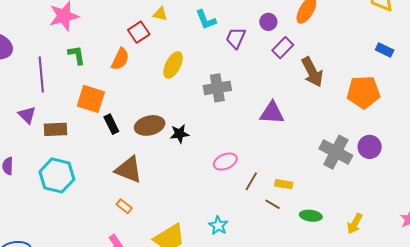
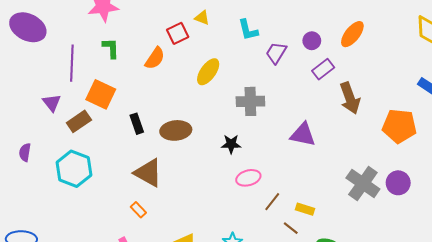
orange square: (91, 99) -> (101, 94), moved
brown rectangle: (56, 129) -> (79, 121), turned -40
black star: (179, 134) -> (231, 144), moved

